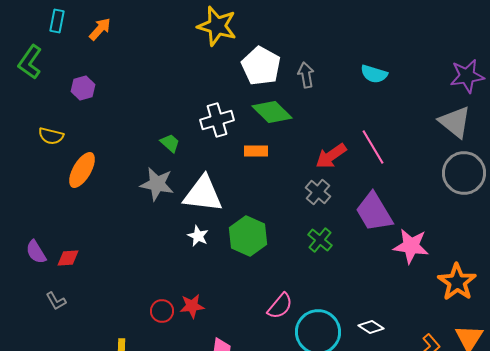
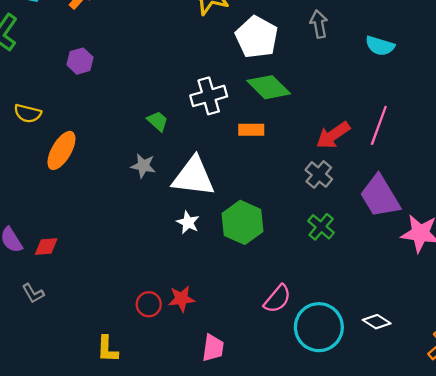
gray arrow: (306, 75) -> (319, 24), moved
purple hexagon: (83, 88) -> (80, 61), moved
pink line: (373, 147) -> (379, 125), turned 51
gray star: (157, 184) -> (143, 166), size x0.7

